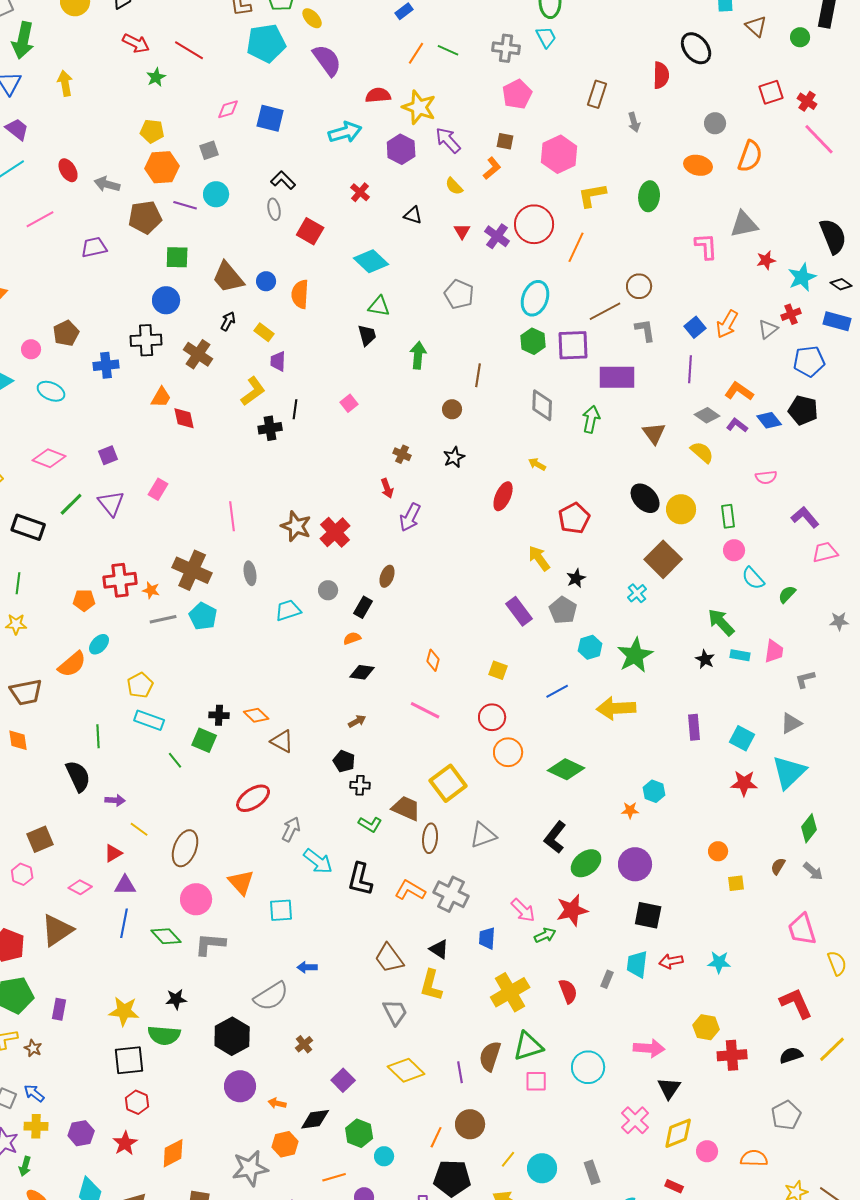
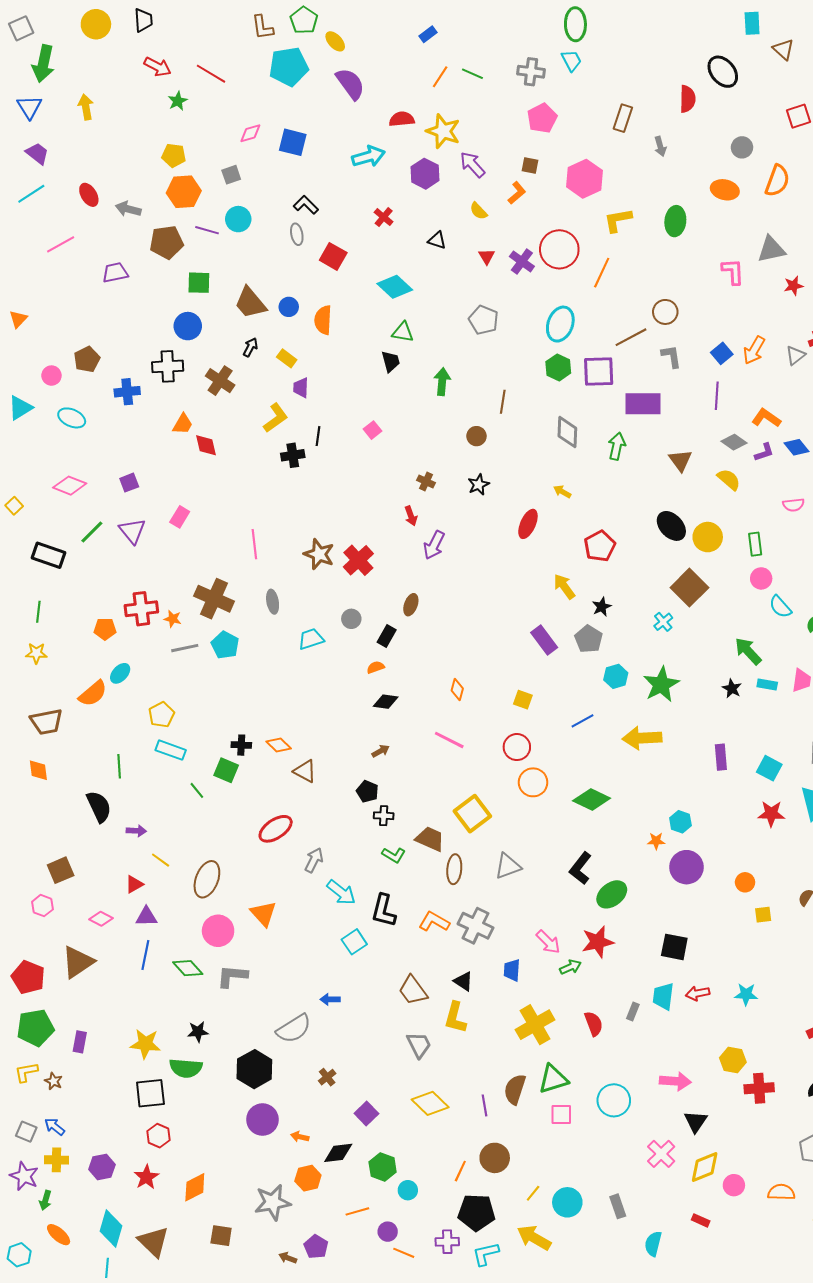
purple L-shape: (737, 425) -> (764, 452), turned 125
purple circle: (635, 864) -> (686, 867), moved
cyan square: (281, 910) -> (354, 942), moved, turned -30

